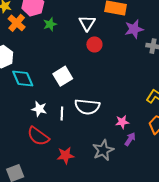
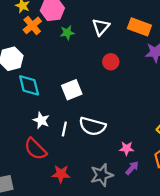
white triangle: (87, 23) -> (101, 27), moved

